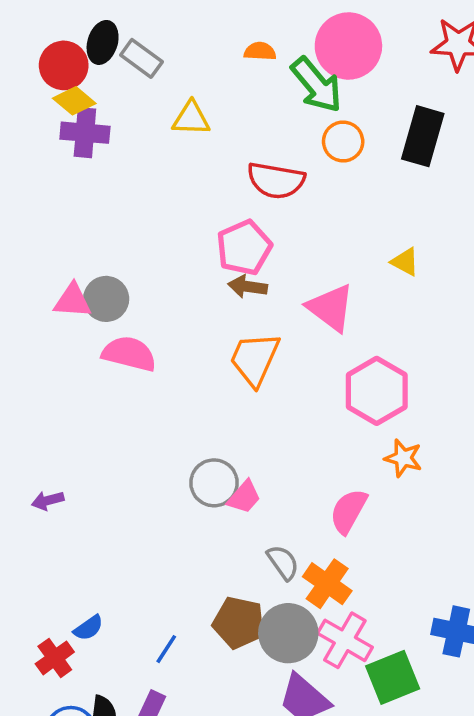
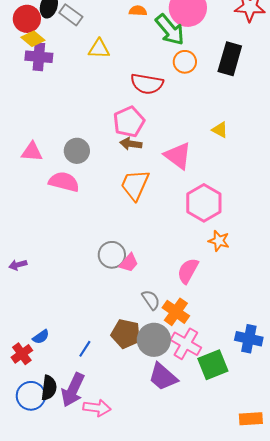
gray circle: (106, 299) -> (77, 151), moved

